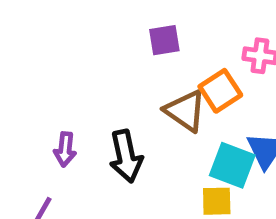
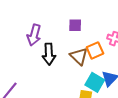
purple arrow: (65, 149) -> (34, 35), moved, size x1.5
black arrow: (126, 156) -> (49, 54), moved

